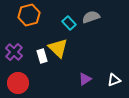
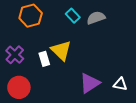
cyan rectangle: (69, 23) -> (73, 16), moved
purple triangle: (85, 79) -> (90, 83), size x1.5
white triangle: (114, 80) -> (120, 84), turned 32

